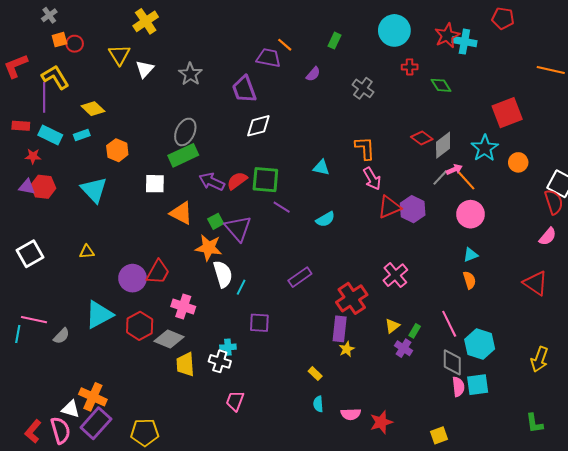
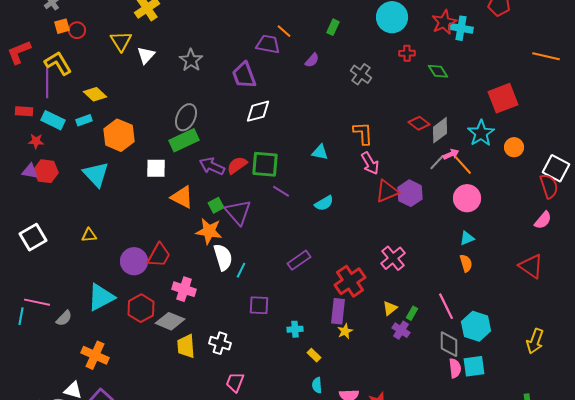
orange hexagon: (117, 150) -> (119, 135), size x1.4
cyan cross: (228, 347) -> (295, 329), moved
orange cross: (93, 397) -> (95, 355), moved

